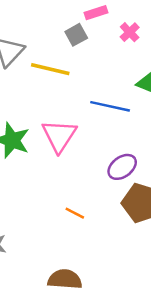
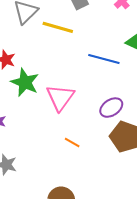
pink triangle: (59, 136) -> (60, 97), moved

